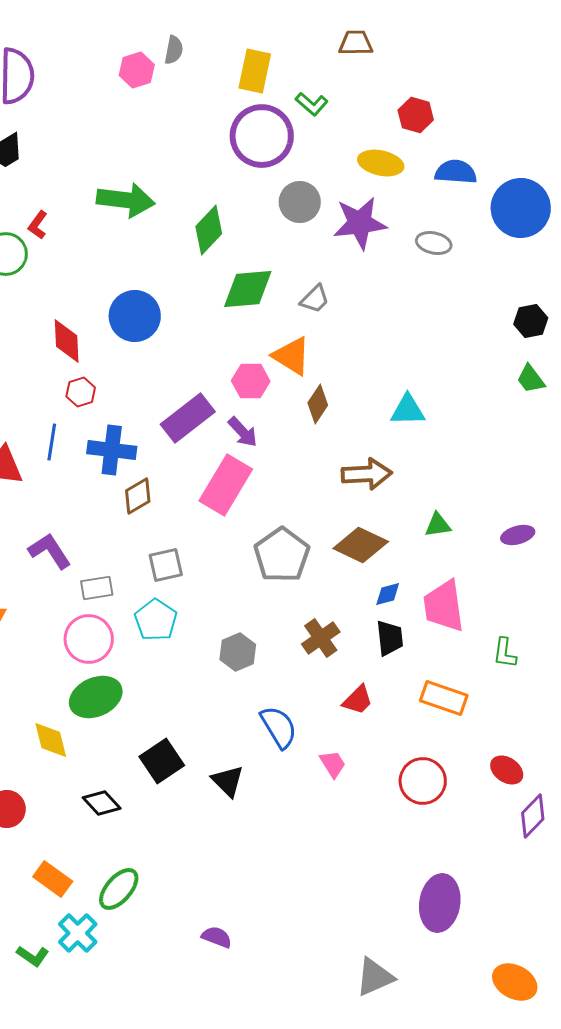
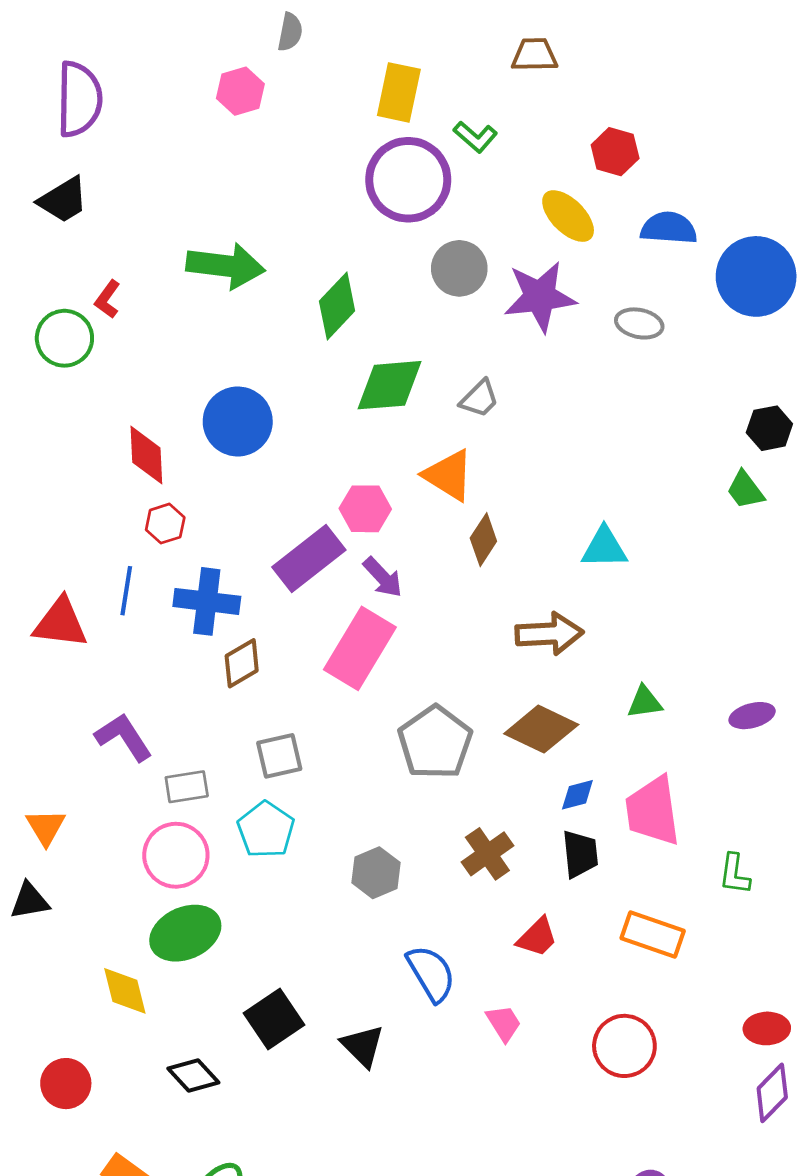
gray semicircle: (174, 50) -> (290, 32), moved
yellow ellipse: (381, 163) -> (568, 216), turned 33
green trapezoid: (531, 379) -> (745, 490), moved
pink hexagon: (251, 381) -> (365, 509), moved
red ellipse: (507, 770) -> (767, 1028), moved, turned -36

